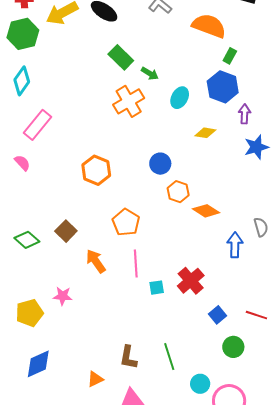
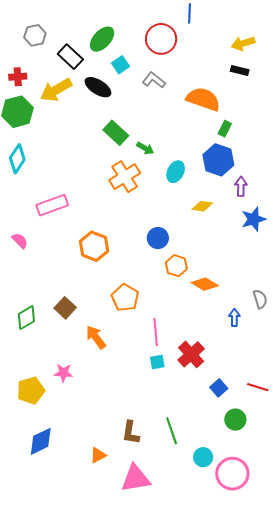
pink rectangle: (37, 125) -> (52, 205), moved, turned 32
green diamond: (27, 240) -> (26, 318), turned -70
blue arrow: (235, 245) -> (234, 318), size x0.7
pink line: (136, 263) -> (156, 332), moved

